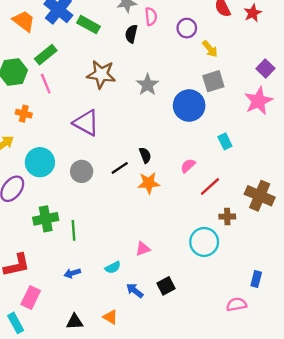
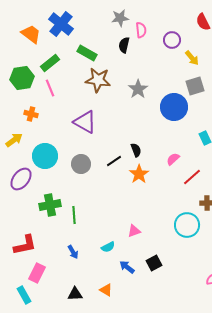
green rectangle: (88, 25) -> (87, 53), moved
orange star: (149, 183) -> (139, 174), turned -30
blue arrow: (72, 273) -> (73, 252), turned -104

